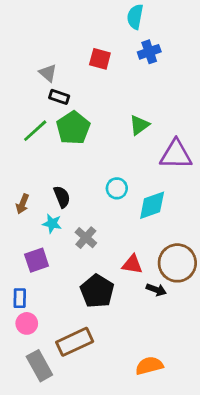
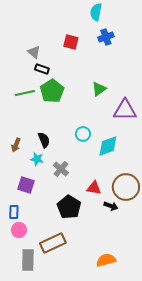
green line: (35, 131) -> (25, 93), turned 30
purple square: (37, 260) -> (26, 185), turned 36
gray rectangle: (39, 366) -> (28, 260), turned 30

